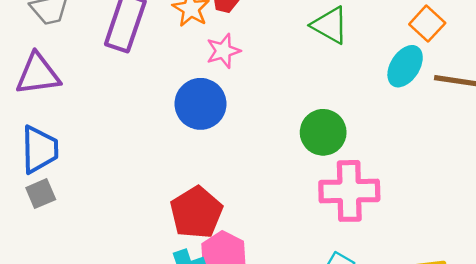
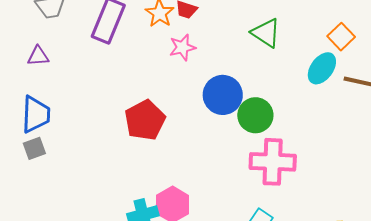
purple triangle: (38, 74) -> (38, 56), size x0.6
blue circle: (201, 104) -> (223, 95), moved
red pentagon: (196, 212) -> (145, 120), moved

